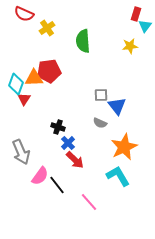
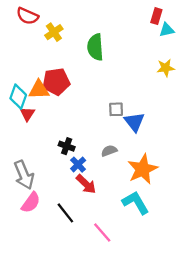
cyan triangle: (145, 26) -> (167, 30), turned 40
yellow star: (130, 46) -> (166, 68), moved
gray semicircle: (100, 123) -> (109, 151), moved, turned 136
pink semicircle: (40, 176) -> (31, 203), moved

